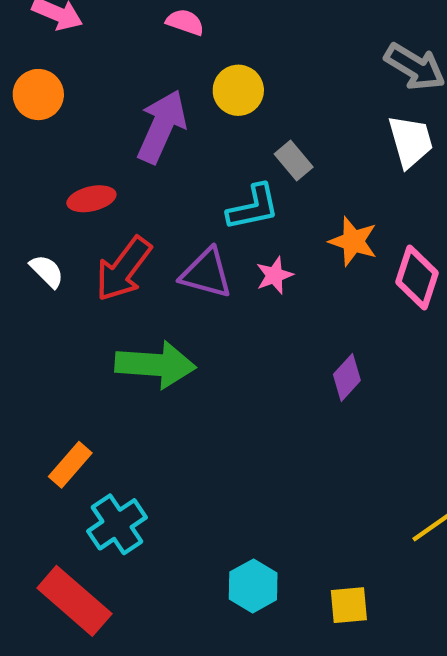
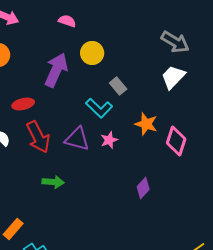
white trapezoid: (411, 141) -> (173, 77), turned -120
cyan L-shape: (253, 207) -> (99, 108), turned 56
red arrow: (123, 269) -> (38, 137), turned -64
green arrow: (155, 365) -> (53, 182), size x0.6

